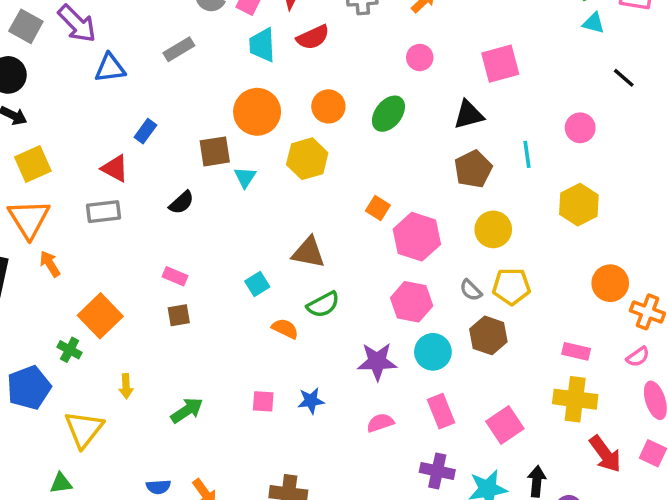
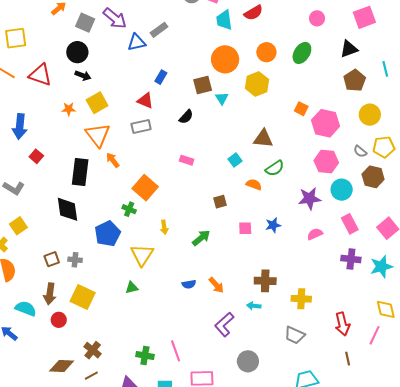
gray rectangle: (179, 49) -> (159, 30), moved
brown square: (179, 315) -> (220, 202), moved

